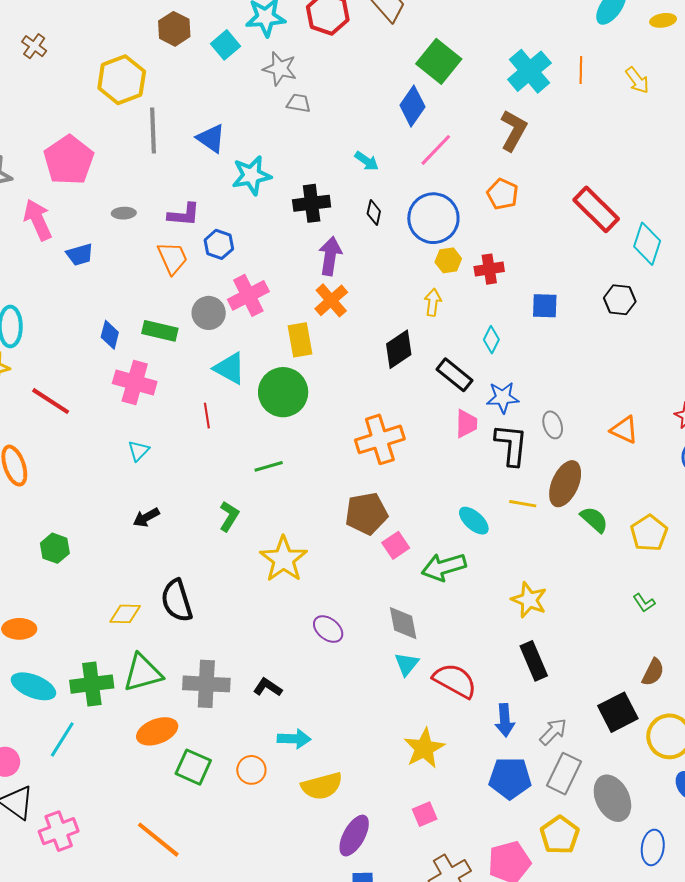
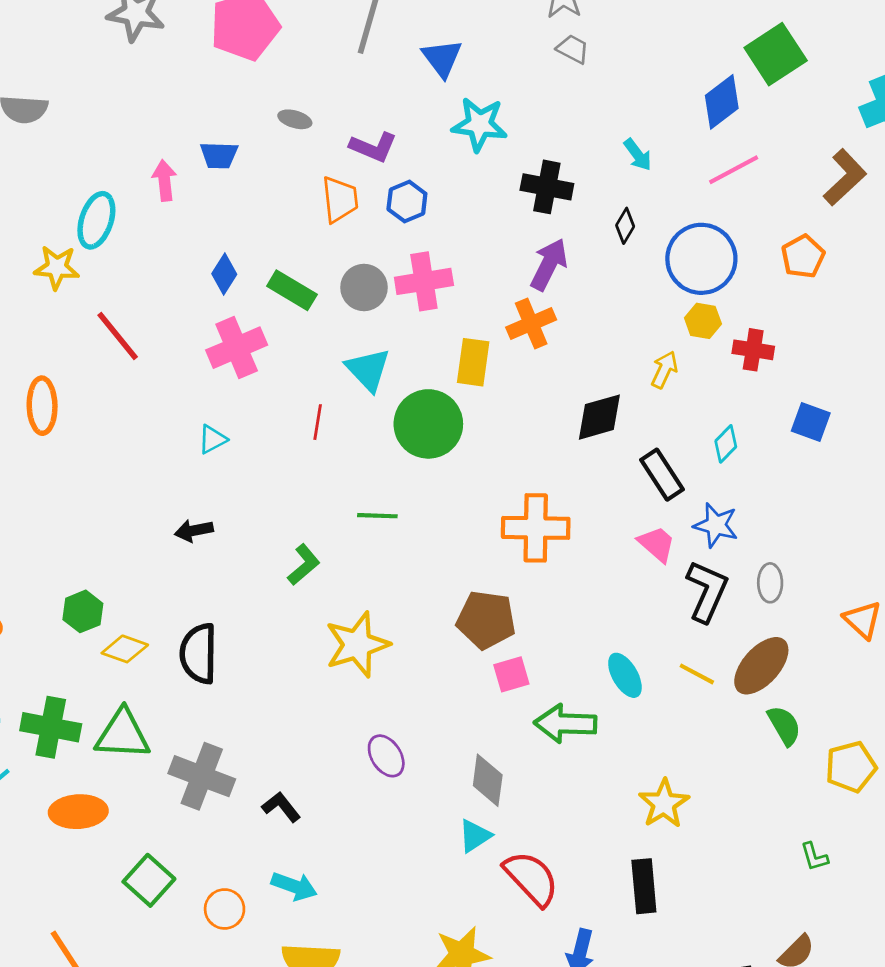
pink arrow: (38, 220) -> (164, 180), moved, size x0.7
pink cross: (135, 383) -> (237, 348), turned 33
pink trapezoid: (466, 424) -> (657, 544), turned -68
green hexagon: (55, 548) -> (83, 611), moved
orange ellipse: (157, 731) -> (78, 812), moved

